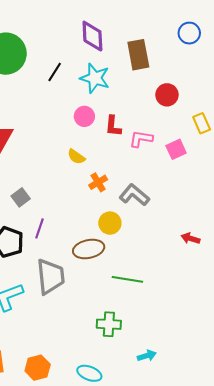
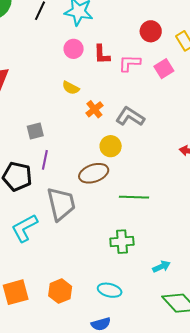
red circle: (167, 95) -> (151, 31), moved
gray square: (21, 197) -> (35, 131), moved, turned 30

